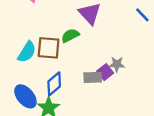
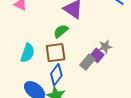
brown square: (49, 48) -> (56, 53), moved
gray rectangle: (93, 77) -> (87, 62), turned -35

